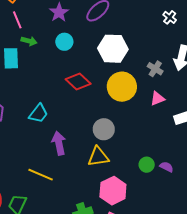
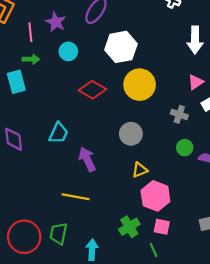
pink line: (17, 20) -> (30, 32), moved, turned 30
gray cross: (155, 69) -> (179, 114), moved
pink triangle: (157, 99) -> (196, 82), moved
yellow triangle: (98, 157) -> (140, 170), moved, size x0.7
green circle: (147, 165) -> (185, 148), moved

